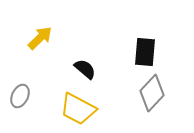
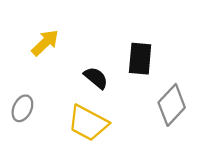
black rectangle: (145, 52) -> (140, 59), moved

